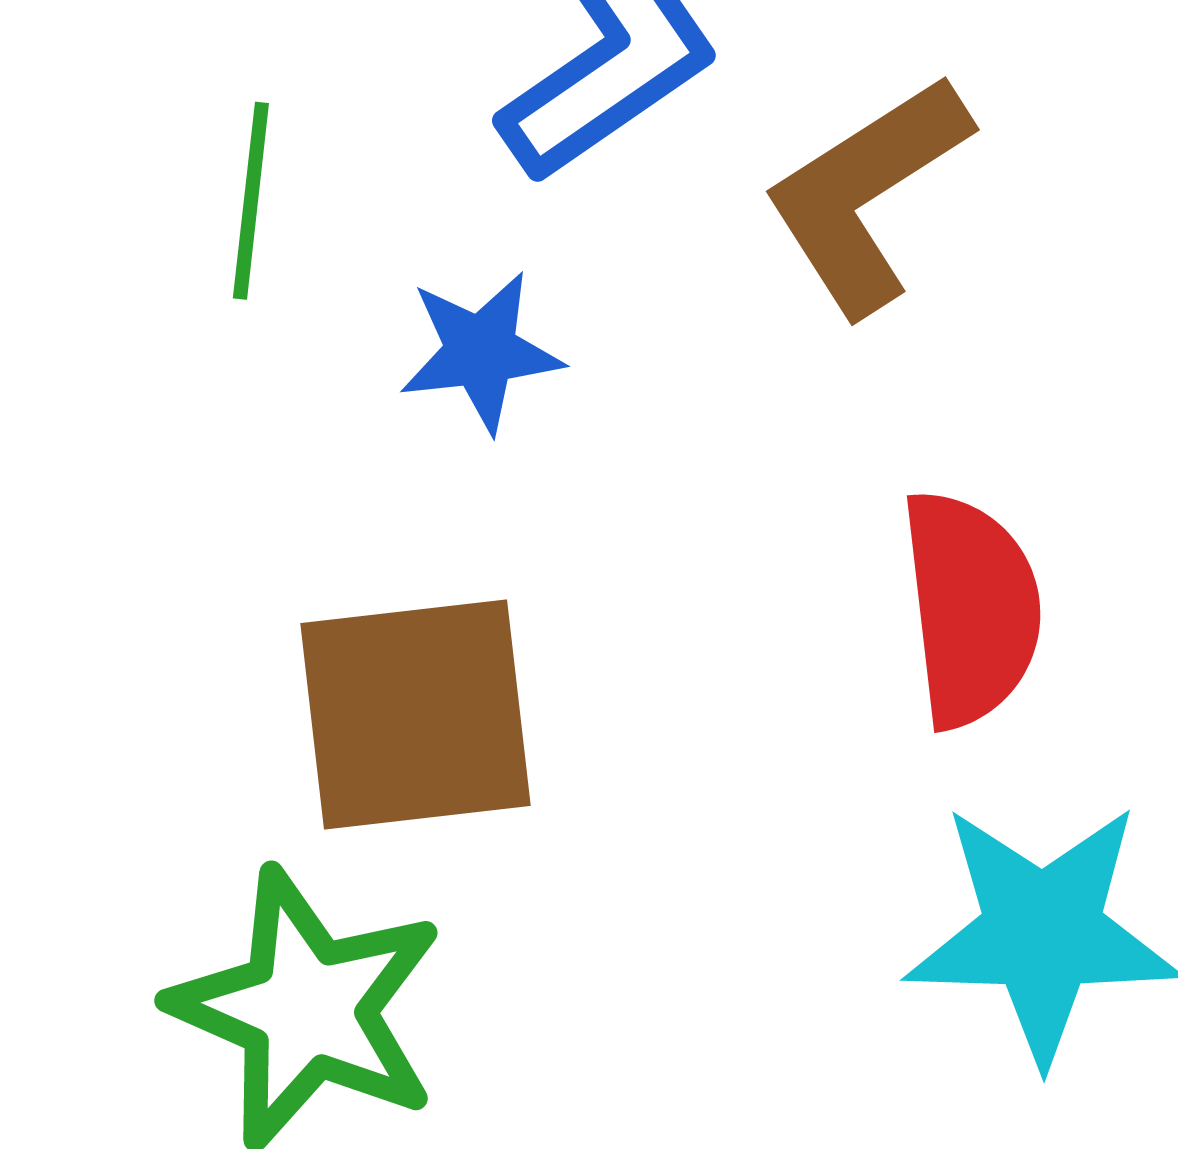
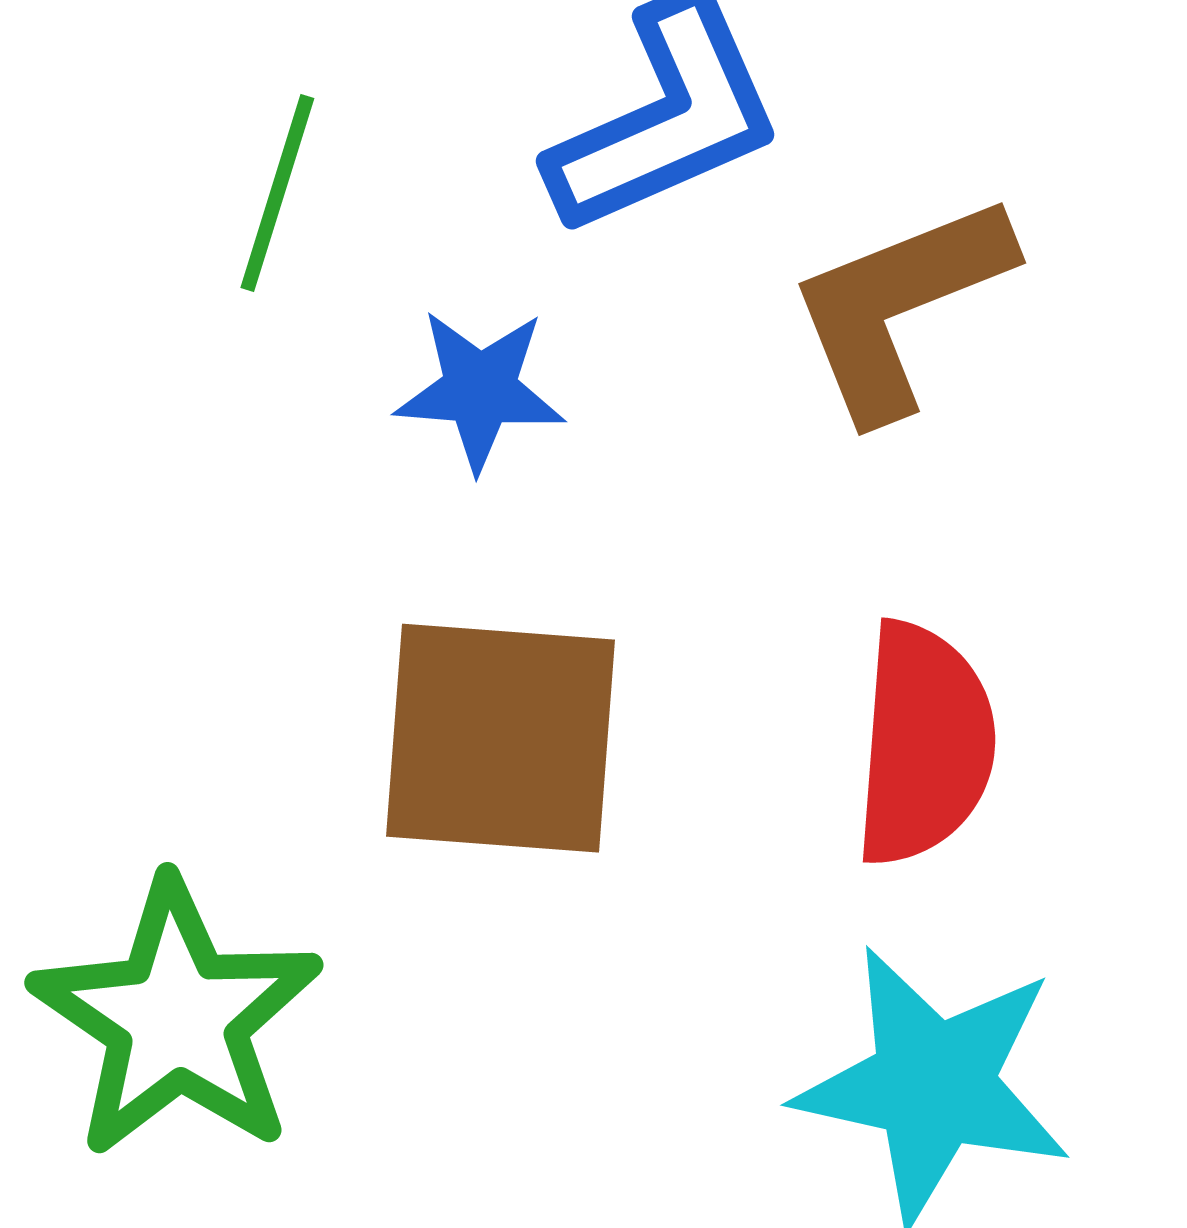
brown square: (416, 714) -> (500, 738), moved

